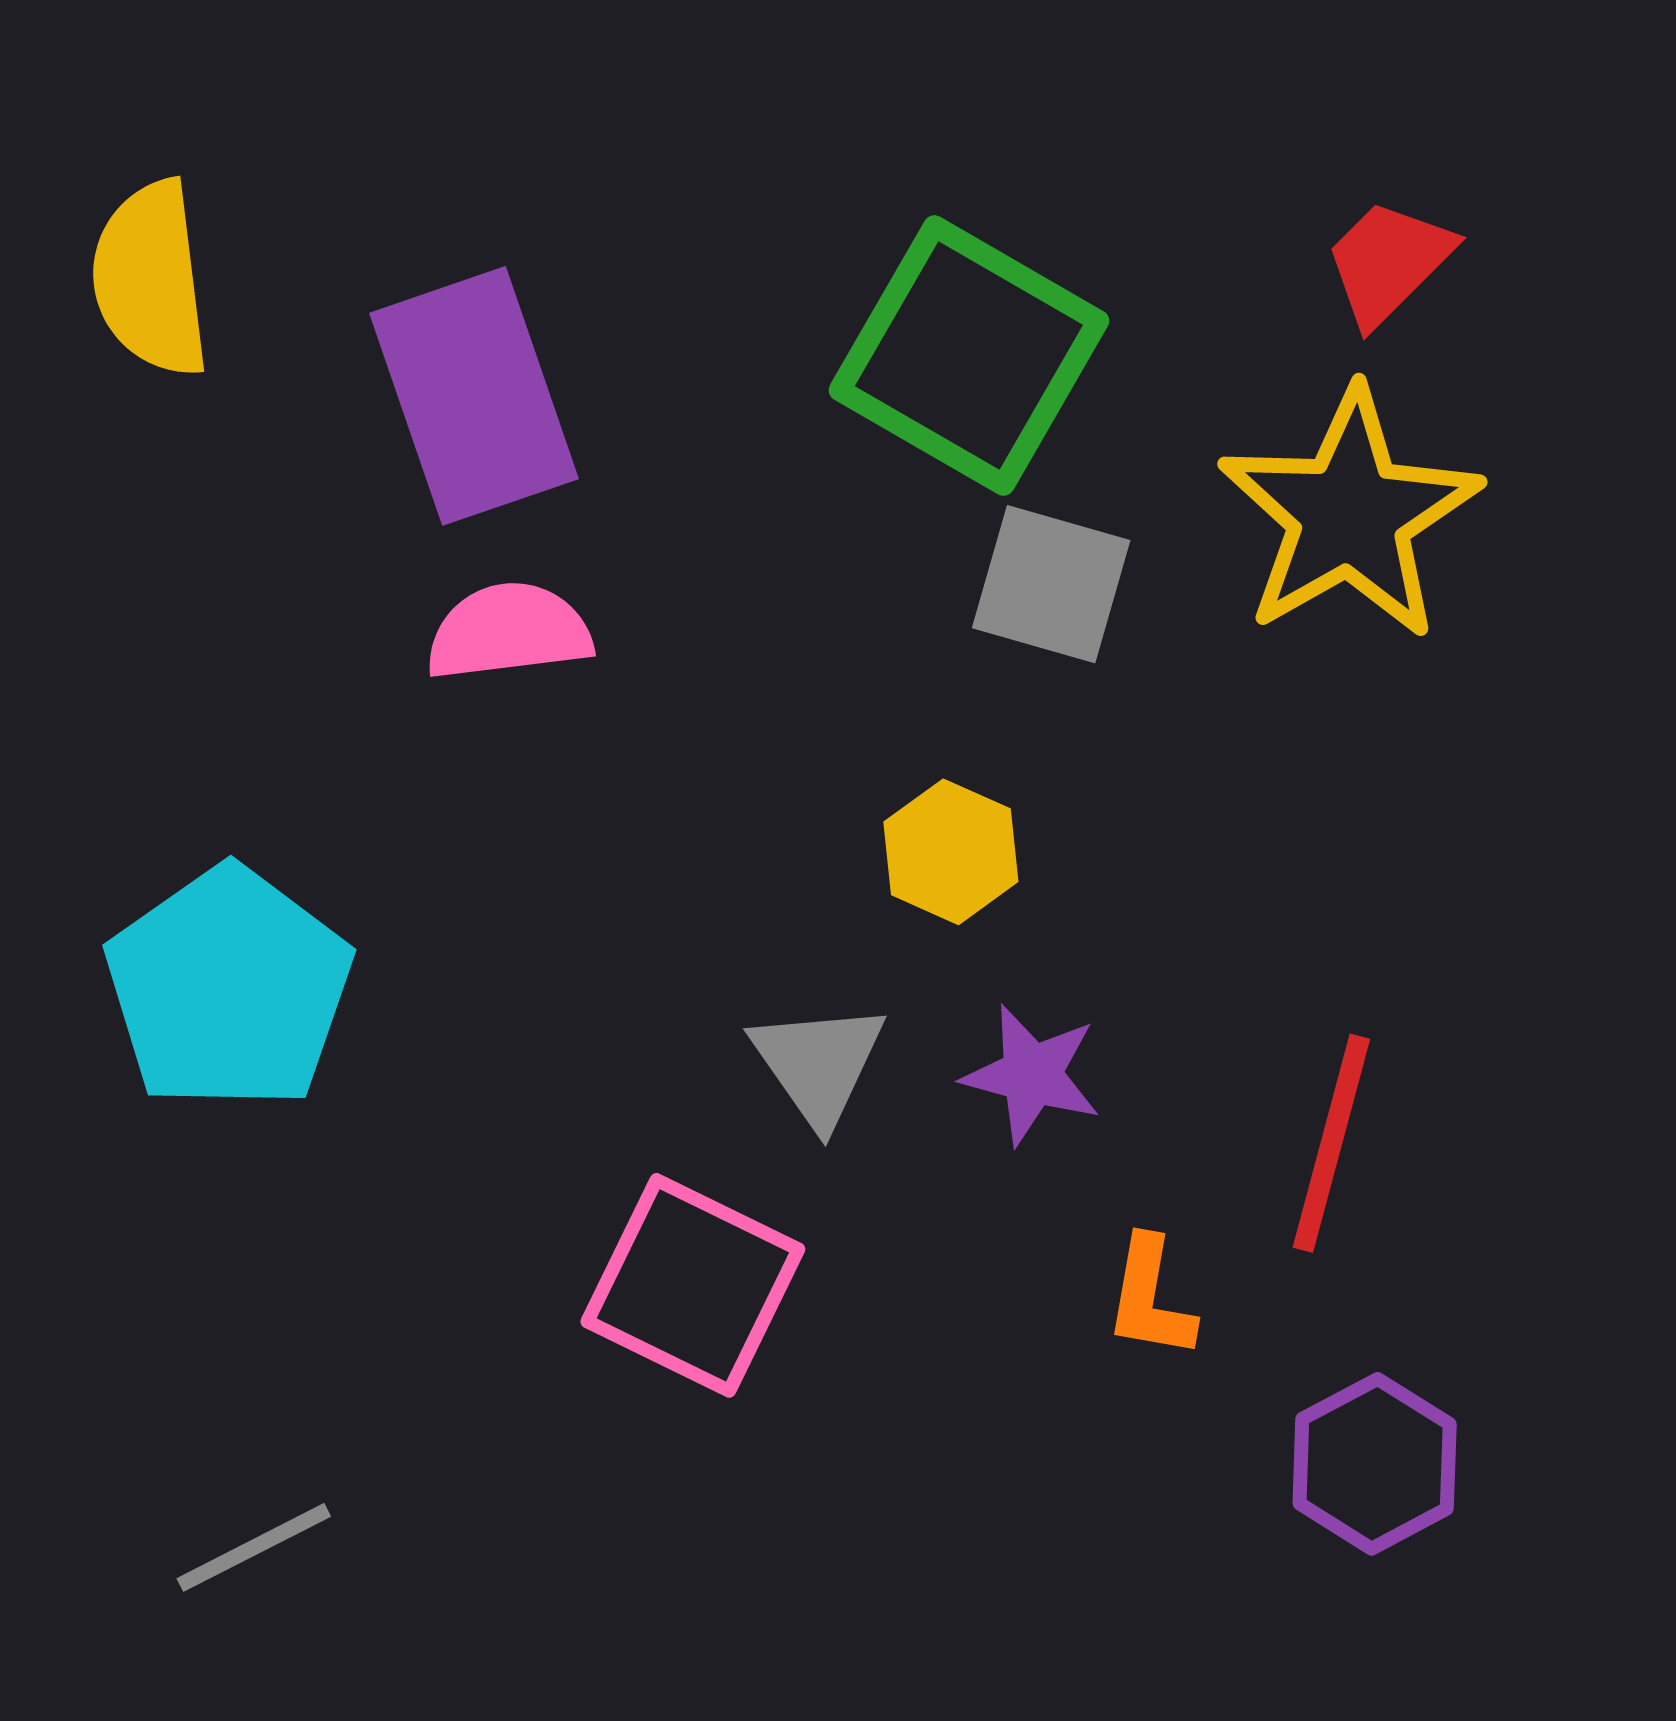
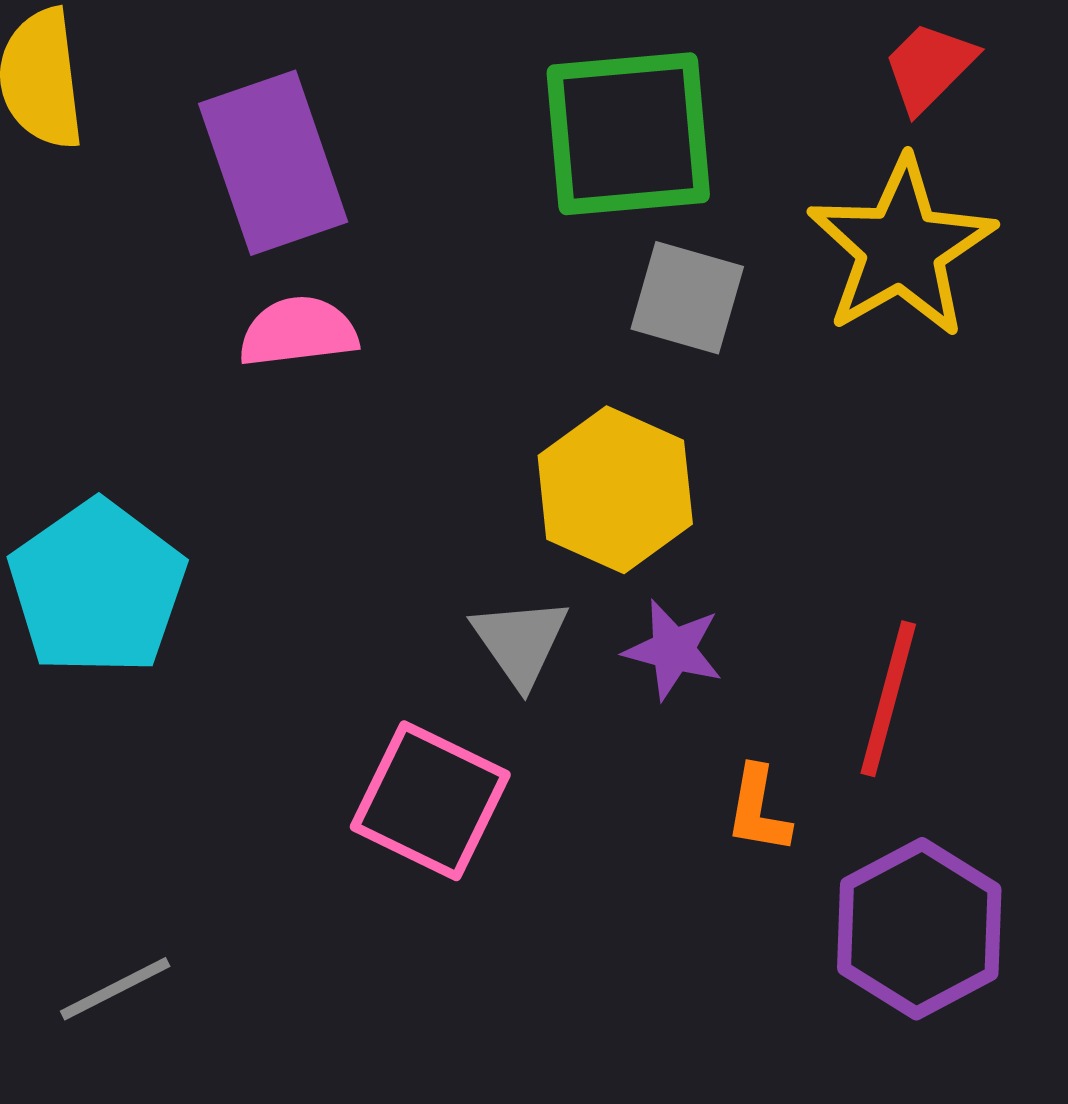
green square: (969, 356) -> (628, 134), turned -35
yellow hexagon: (951, 852) -> (615, 490), size x1.6
purple hexagon: (1375, 1464) -> (919, 929), size x1.4

